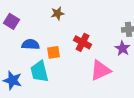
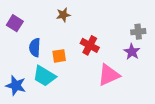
blue semicircle: (31, 44) -> (35, 47), turned -90
cyan trapezoid: (40, 71) -> (44, 76), turned -45

